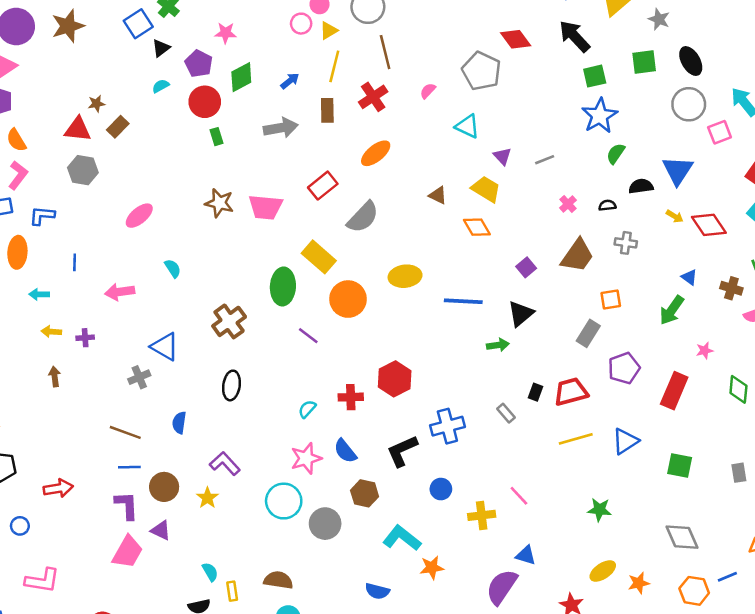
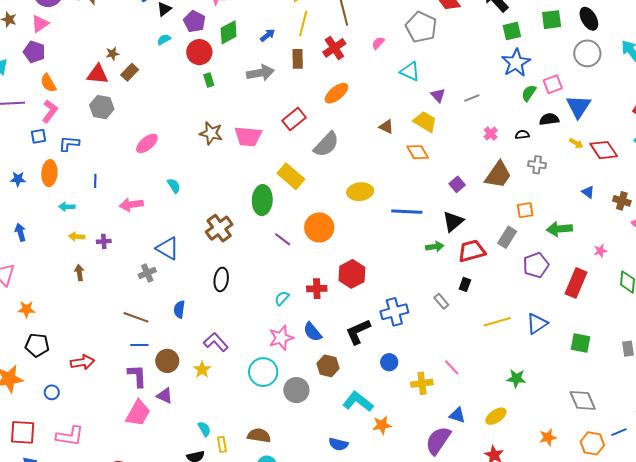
pink square: (720, 132) -> (553, 84), moved
orange circle: (348, 299) -> (319, 227), moved
green arrow: (672, 310) -> (559, 229), moved, turned 50
red trapezoid: (571, 392) -> (472, 251), moved
yellow ellipse: (603, 571) -> (496, 416), moved

